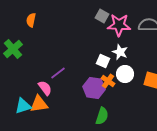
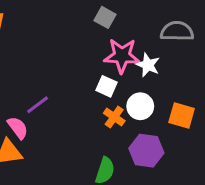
pink star: (119, 25) -> (122, 56), moved
white star: (120, 52) -> (148, 65), moved
purple hexagon: (94, 88) -> (146, 151), moved

